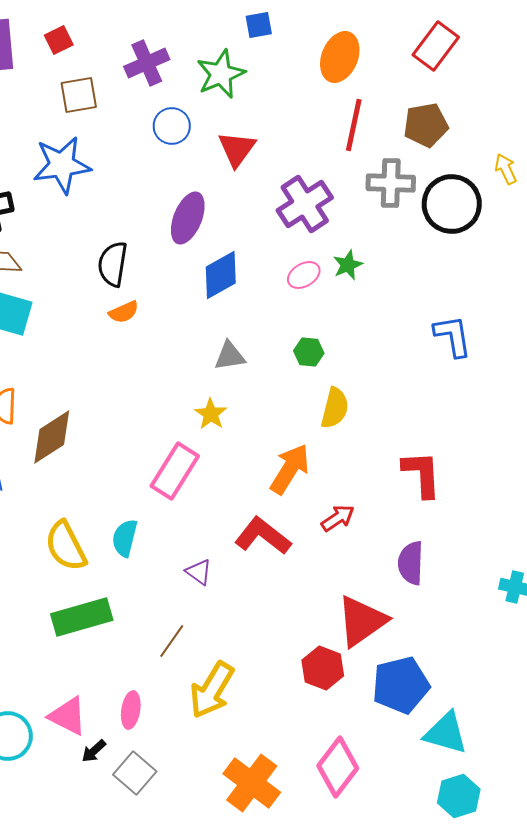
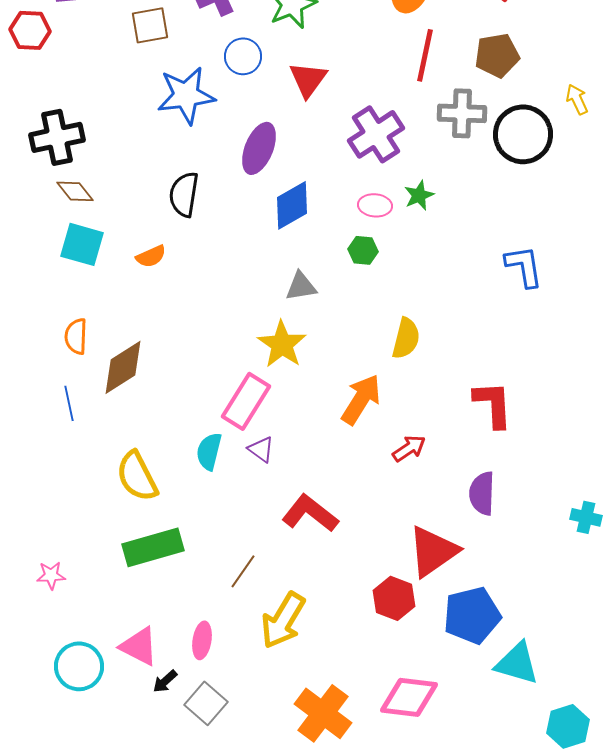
blue star: (62, 165) -> (186, 95), moved
pink ellipse: (304, 275) -> (375, 205), turned 36
orange semicircle: (124, 312) -> (151, 256), moved
green hexagon: (309, 352) -> (363, 250), moved
yellow star: (211, 414) -> (282, 344), size x1.5
red L-shape: (263, 536) -> (310, 513), moved
cyan semicircle: (125, 538) -> (209, 451), moved
purple triangle: (199, 572) -> (261, 449), moved
pink diamond: (338, 767) -> (409, 697), turned 60
cyan hexagon: (459, 796) -> (568, 726), moved

